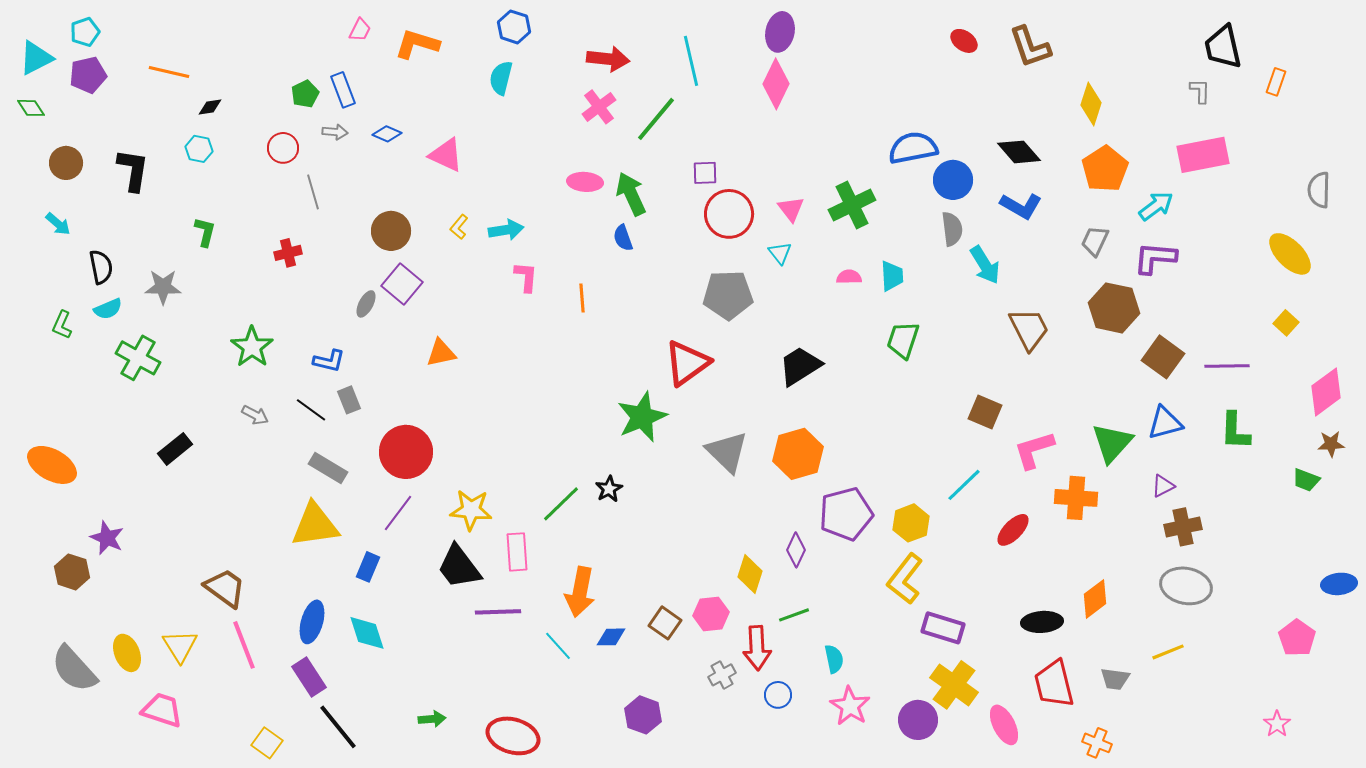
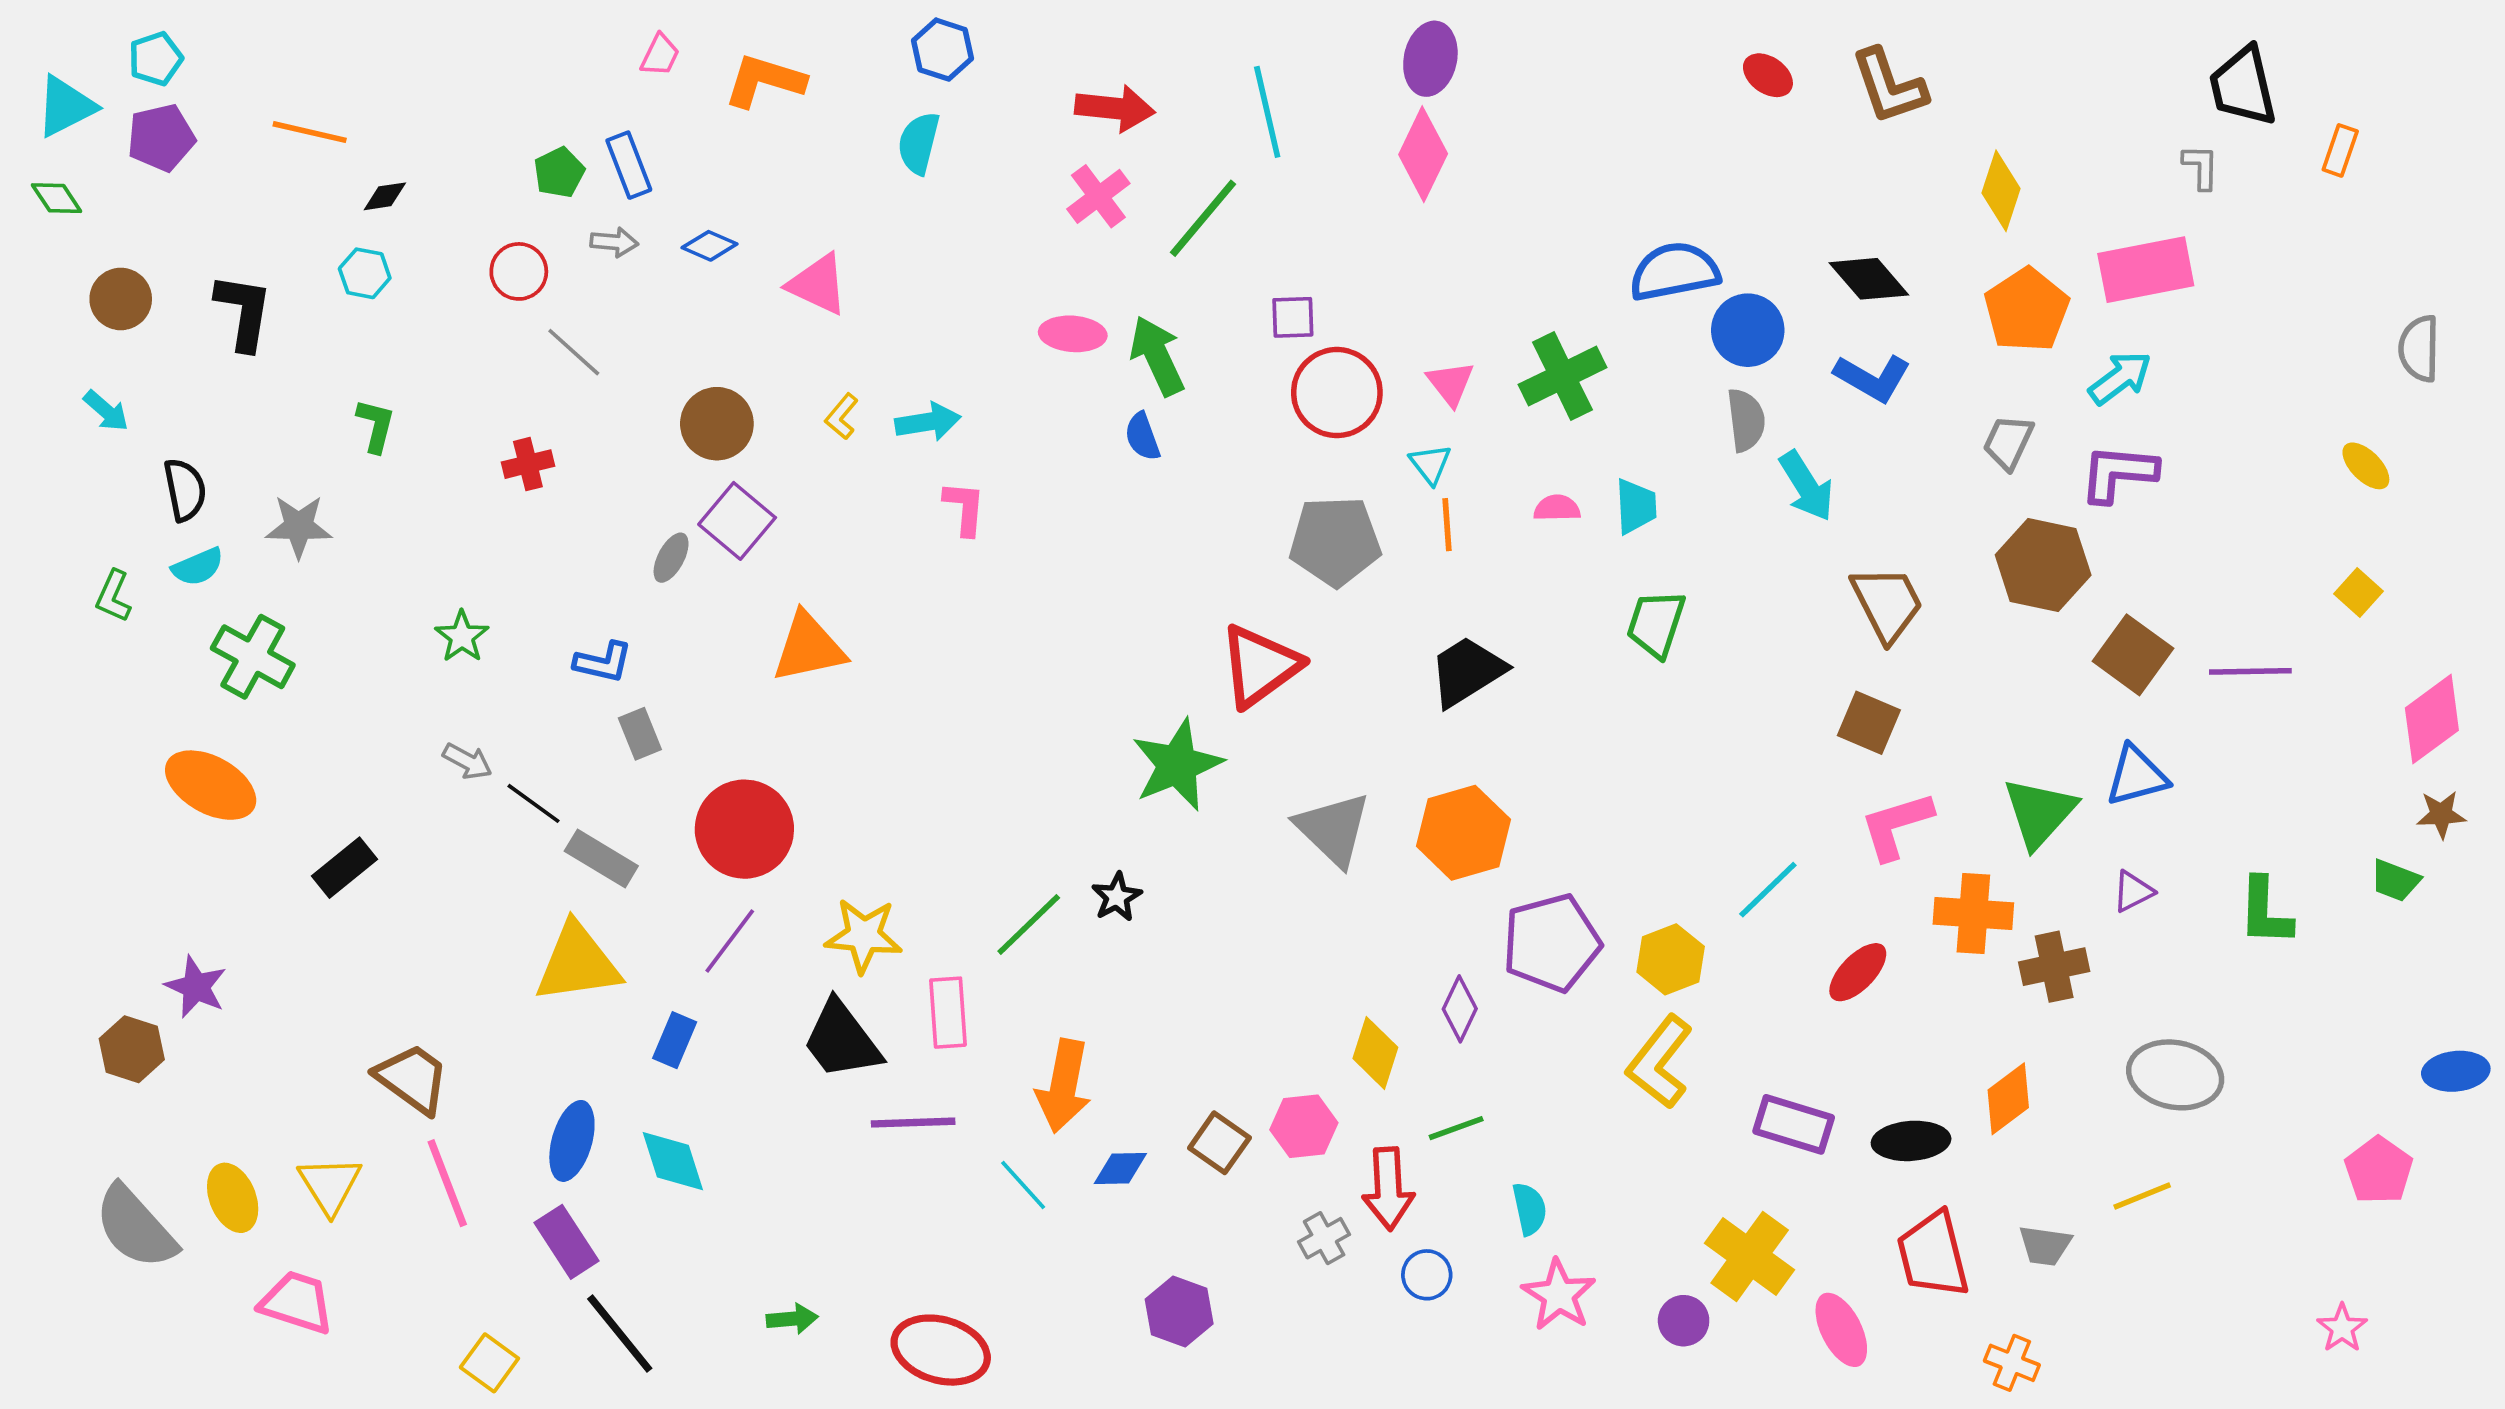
pink rectangle: (1203, 155) -> (2146, 270), moved
gray line: (313, 192) -> (574, 352), turned -32
yellow ellipse: (1290, 254) -> (2366, 466), size x0.6
orange line: (582, 298) -> (1447, 525), moved
green star: (252, 347) -> (462, 637), size x0.7
orange triangle: (441, 353) -> (809, 648), size x1.4
black line: (311, 410) -> (533, 803), moved
brown square: (985, 412) -> (1869, 723), moved
green L-shape: (1235, 431) -> (2265, 912), moved
black rectangle: (175, 449) -> (345, 868), moved
orange ellipse: (52, 465) -> (211, 785), moved
brown cross: (1183, 527) -> (2054, 967), moved
purple rectangle: (943, 628) -> (1794, 1124), moved
purple circle: (918, 720) -> (1684, 1321), size x0.7

